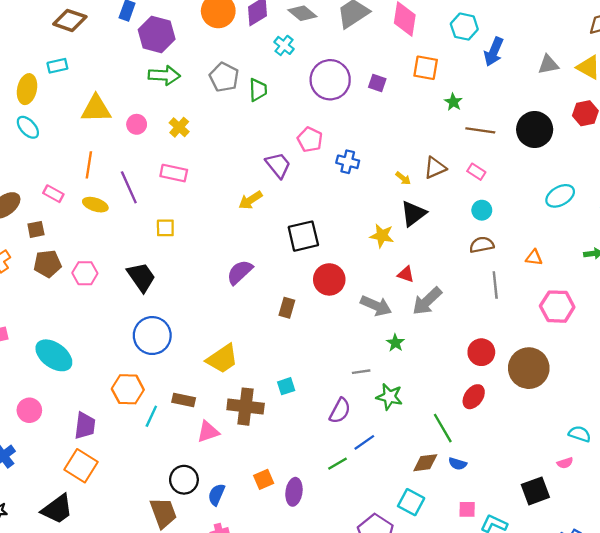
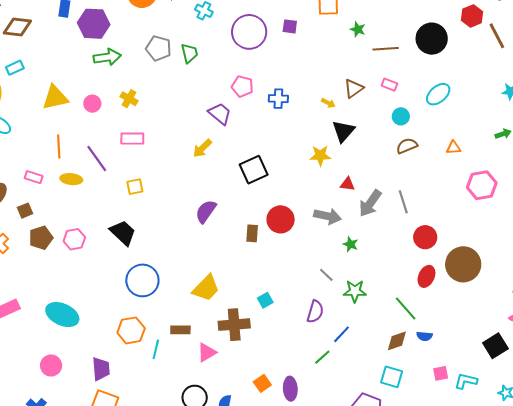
cyan ellipse: (560, 196) -> (438, 94), moved
red circle: (329, 279) -> (281, 219), moved
gray line: (495, 285) -> (403, 202), moved
brown circle: (529, 368) -> (463, 264), moved
gray line: (361, 372) -> (326, 275), turned 63

